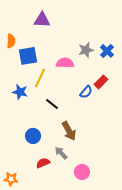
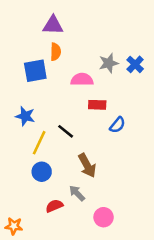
orange semicircle: (11, 41) -> (56, 52), moved
yellow line: (40, 78) -> (39, 143), moved
red rectangle: (101, 82) -> (97, 105), moved, turned 48
blue semicircle: (86, 92) -> (117, 125), moved

